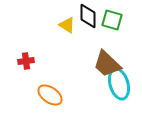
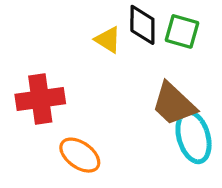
red cross: (26, 61) -> (40, 99), size x1.8

